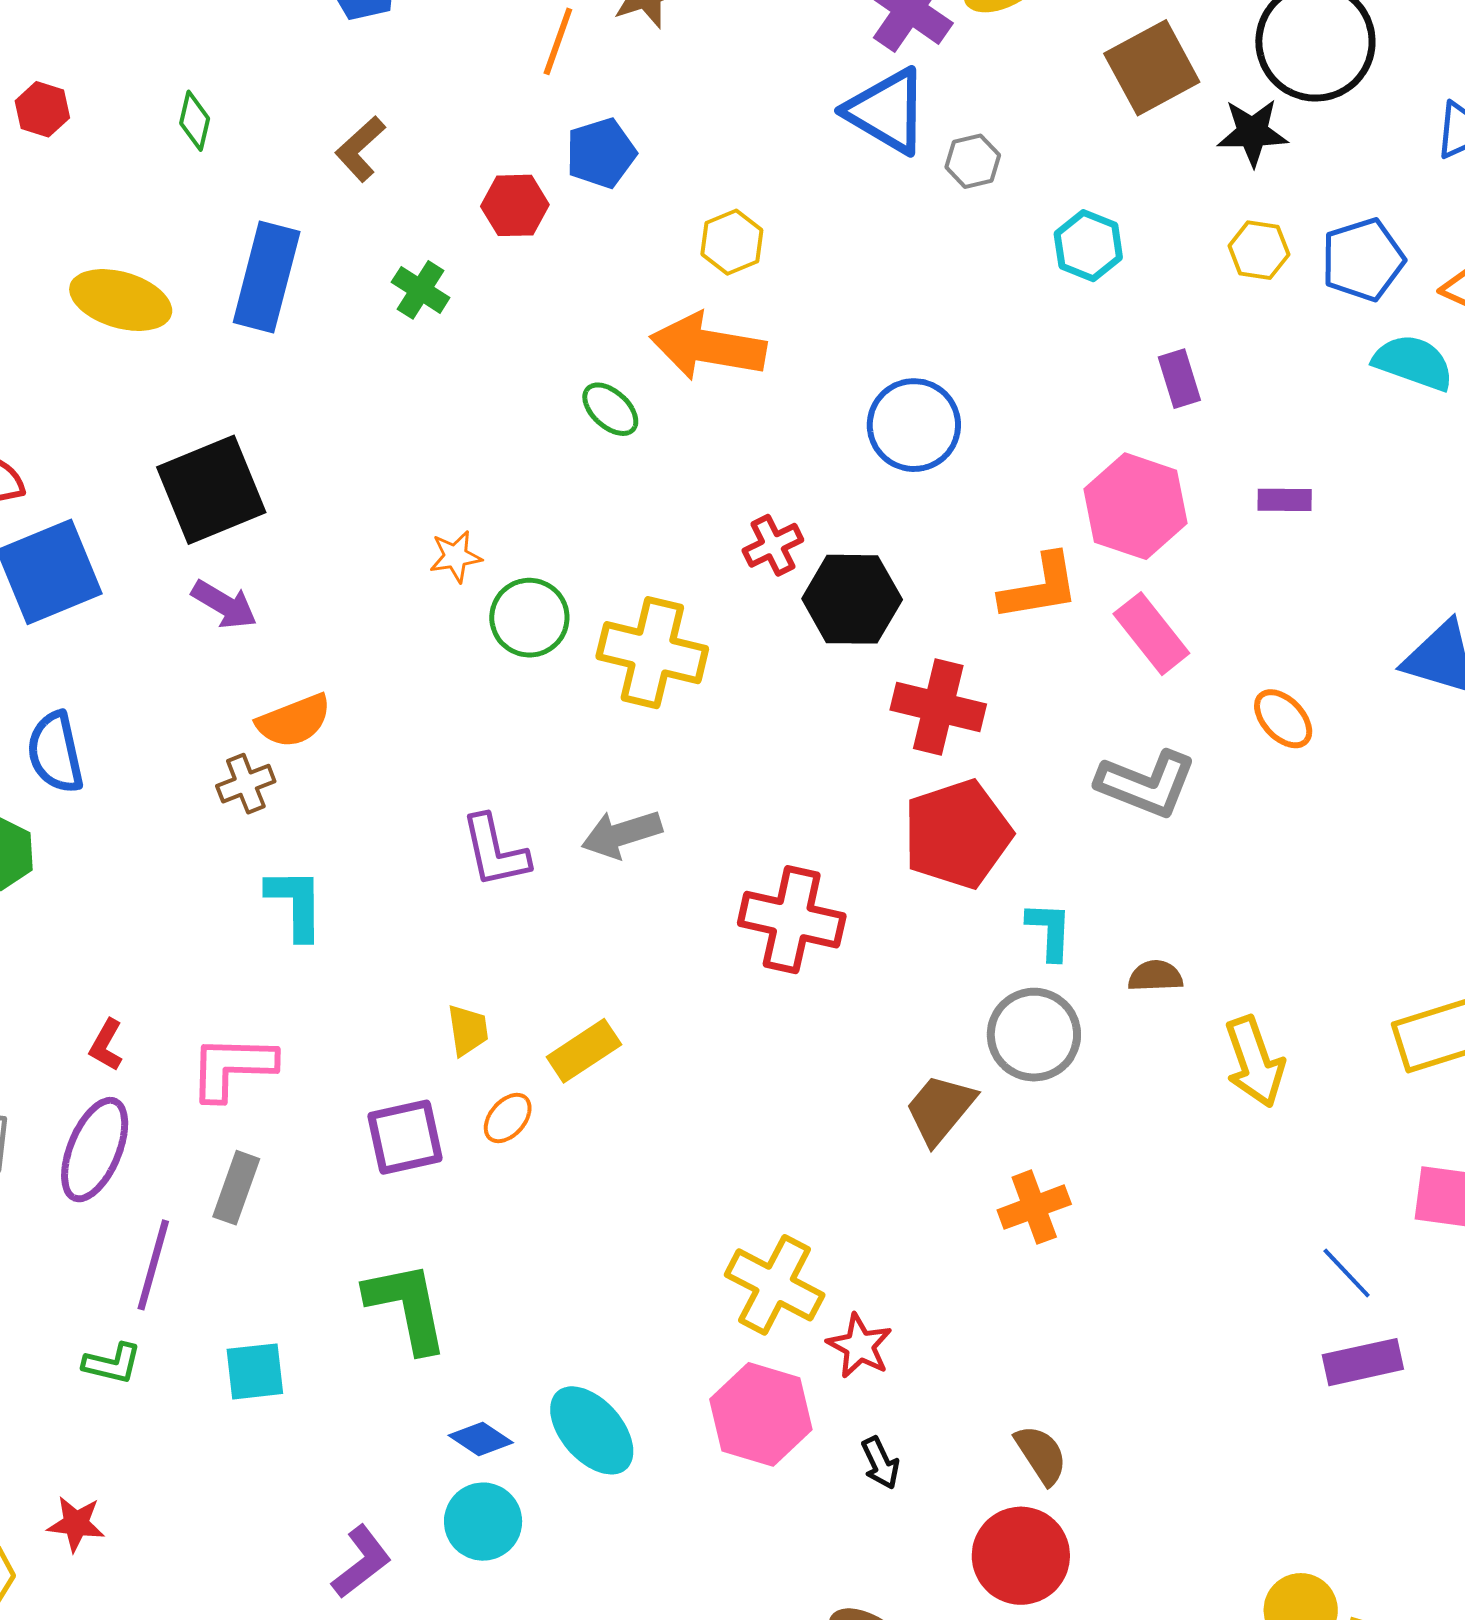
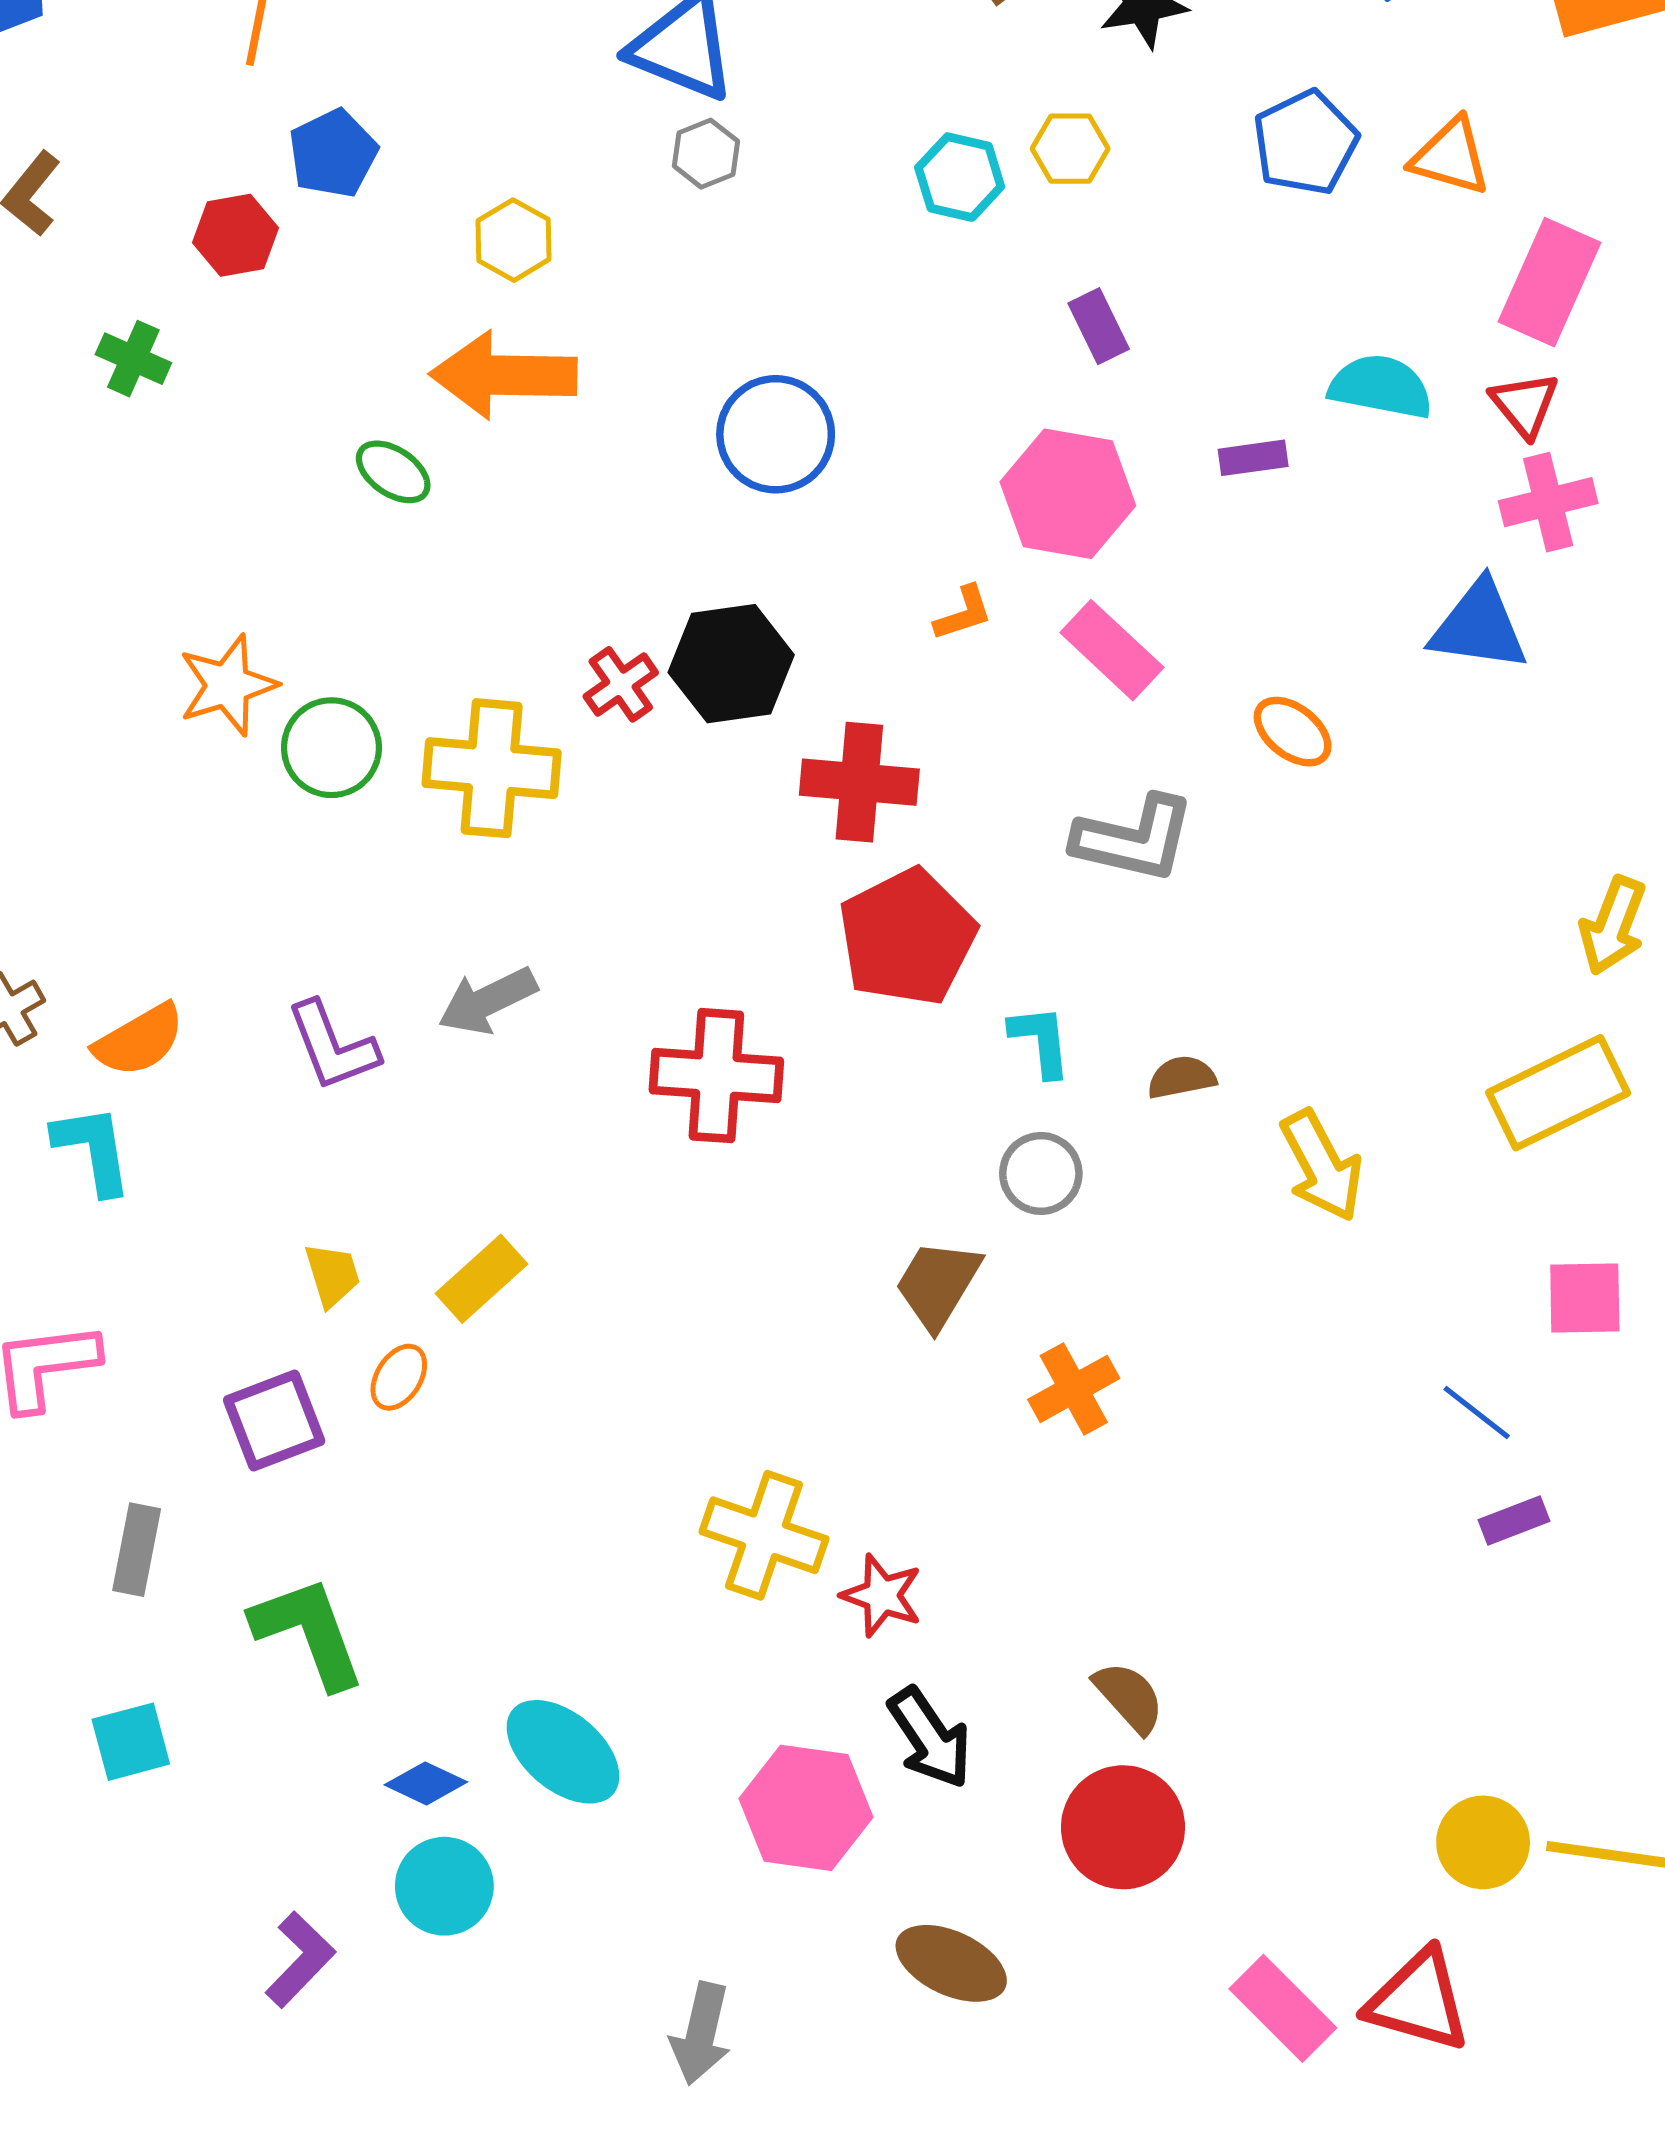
gray hexagon: (973, 161) -> (706, 154), moved
yellow hexagon: (1259, 250) -> (1070, 149), moved
cyan semicircle: (1413, 362) -> (1381, 387), moved
red cross: (773, 545) -> (621, 684), moved
orange star: (456, 556) -> (228, 685), size x1.5
orange L-shape: (1040, 587) -> (963, 613), size x0.6
orange semicircle: (294, 721) -> (139, 1040), moved
gray circle: (1034, 1035) -> (1041, 1173), size x0.7
gray rectangle: (236, 1188) -> (137, 1550), moved
purple rectangle: (1363, 1362) -> (1514, 1521), size x0.7
pink hexagon: (761, 1414) -> (806, 1808), moved
black arrow: (880, 1463) -> (930, 1738), size x1.6

